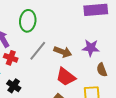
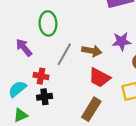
red cross: (11, 58) -> (41, 76), moved
black cross: (14, 86) -> (44, 97), turned -32

